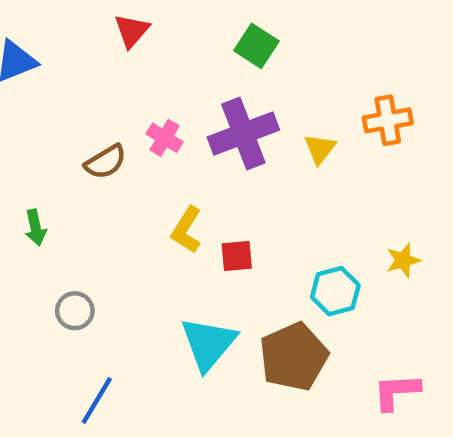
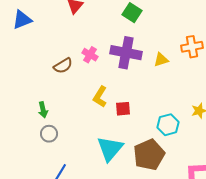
purple cross: (243, 133) -> (126, 53), turned 32
yellow triangle: (320, 149) -> (161, 60), turned 35
green arrow: (35, 228) -> (43, 110), moved

